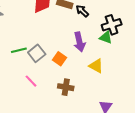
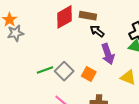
black arrow: (82, 11) -> (97, 31), moved

